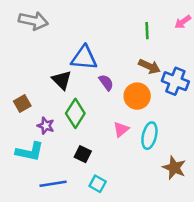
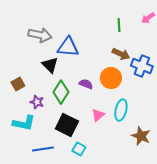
gray arrow: (33, 21) -> (40, 35), moved
purple semicircle: (106, 82) -> (86, 84), moved, turned -32
pink triangle: (121, 129) -> (98, 115), moved
black square: (83, 154) -> (67, 125), size x1.6

